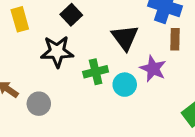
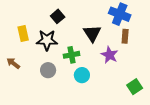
yellow rectangle: (20, 19) -> (23, 33), moved
cyan circle: (125, 85) -> (82, 75), moved
gray circle: (39, 104) -> (48, 70), moved

